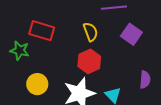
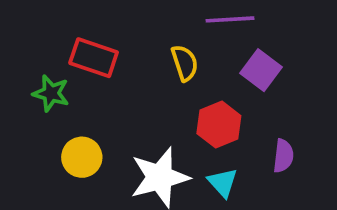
red hexagon: (89, 61) -> (219, 125), moved

